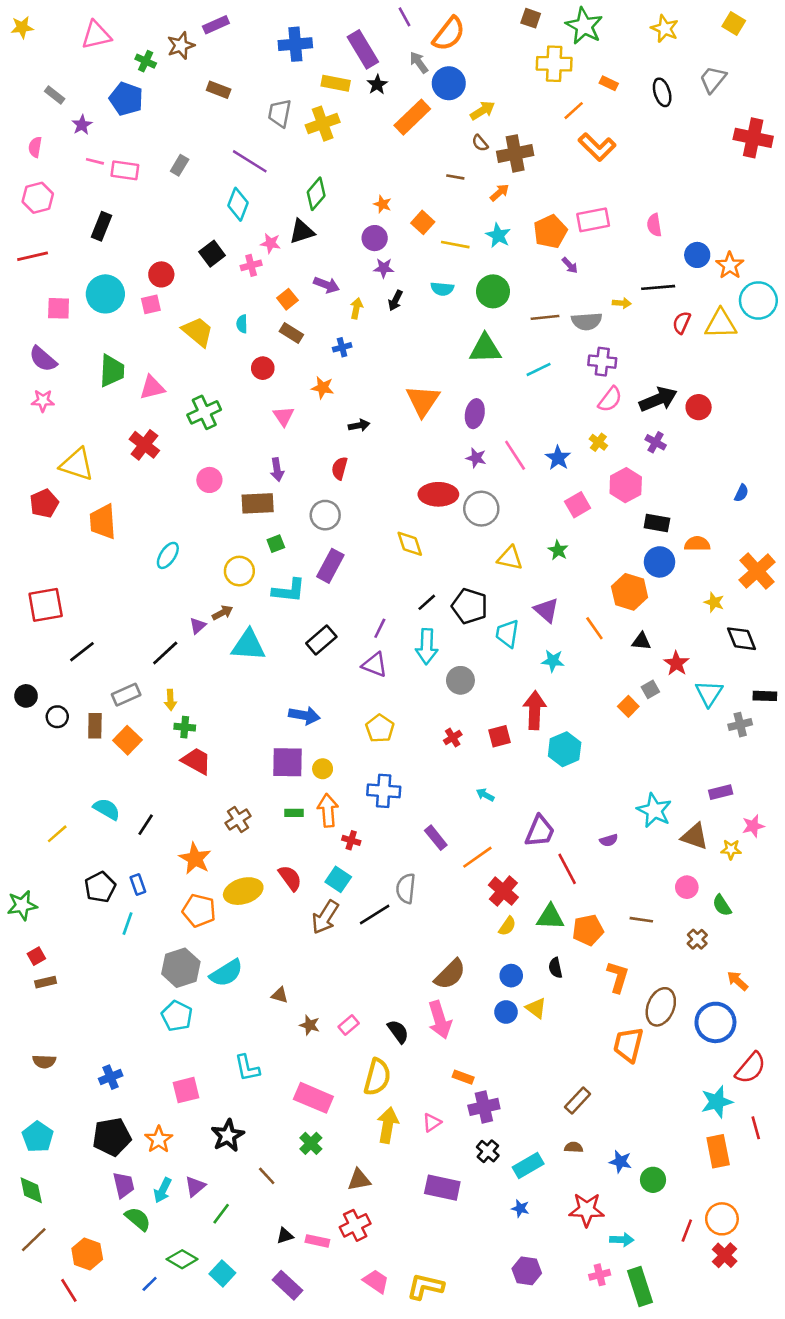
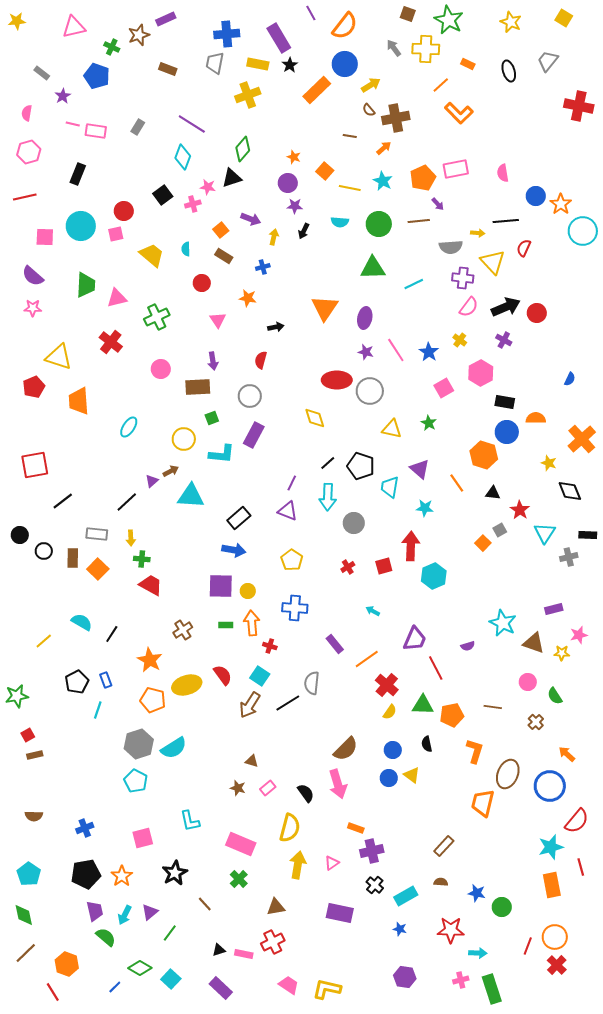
gray arrow: (419, 62) -> (394, 48), moved
gray trapezoid: (280, 113) -> (215, 63), moved
brown line: (545, 317) -> (419, 221), moved
yellow triangle: (721, 324) -> (493, 262), moved, turned 48
black rectangle: (321, 640) -> (239, 518), moved
gray rectangle: (126, 695) -> (97, 534), turned 30
brown triangle: (280, 995) -> (252, 761), moved

